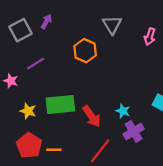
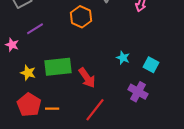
cyan star: (123, 111) -> (123, 58), moved
purple cross: (134, 131) -> (138, 92), moved, turned -30

